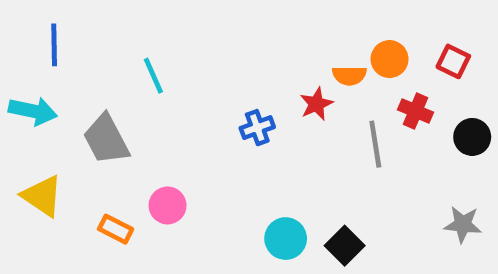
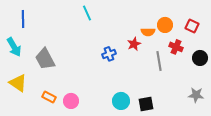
cyan line: (153, 76) -> (87, 13), moved
cyan arrow: (33, 111) -> (14, 47), turned 48
pink circle: (168, 205) -> (71, 101), moved
black square: (345, 246) -> (146, 104), turned 35

